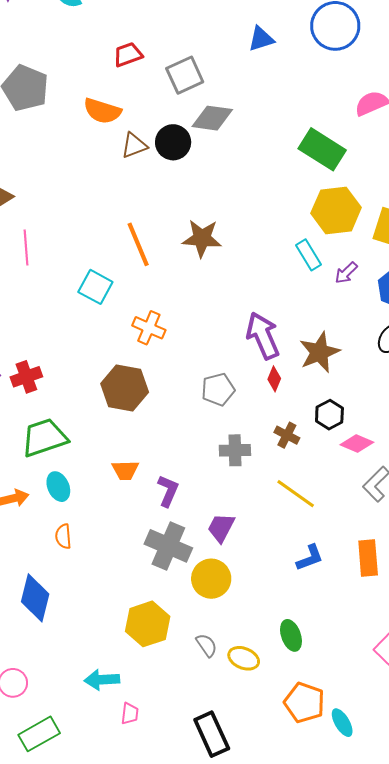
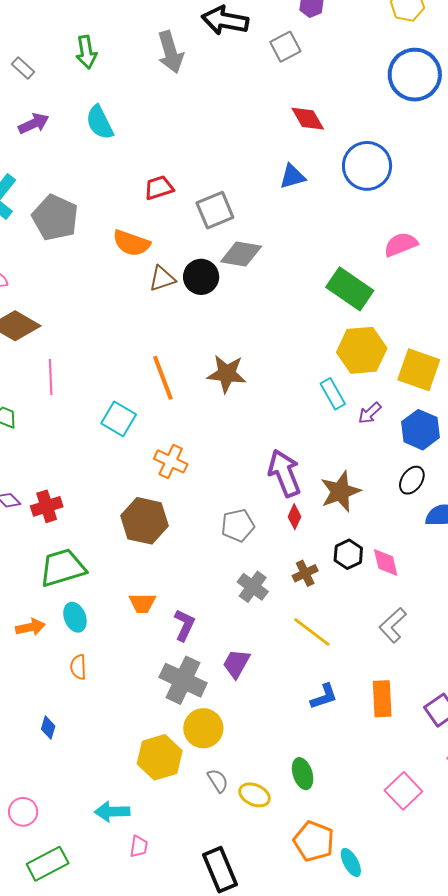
brown cross: (287, 435) -> (305, 573), turned 35
pink diamond: (357, 444) -> (386, 562), moved, turned 52
gray cross: (235, 450) -> (253, 587), turned 36
yellow circle: (211, 579) -> (203, 728), moved
blue diamond: (35, 598) -> (48, 728), size x0.5

